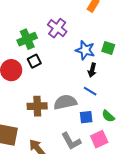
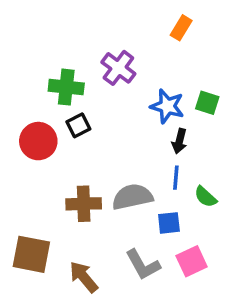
green cross: (27, 39) -> (66, 87), turned 30
blue line: (90, 91) -> (176, 178), turned 64
green semicircle: (108, 116) -> (206, 197), moved

